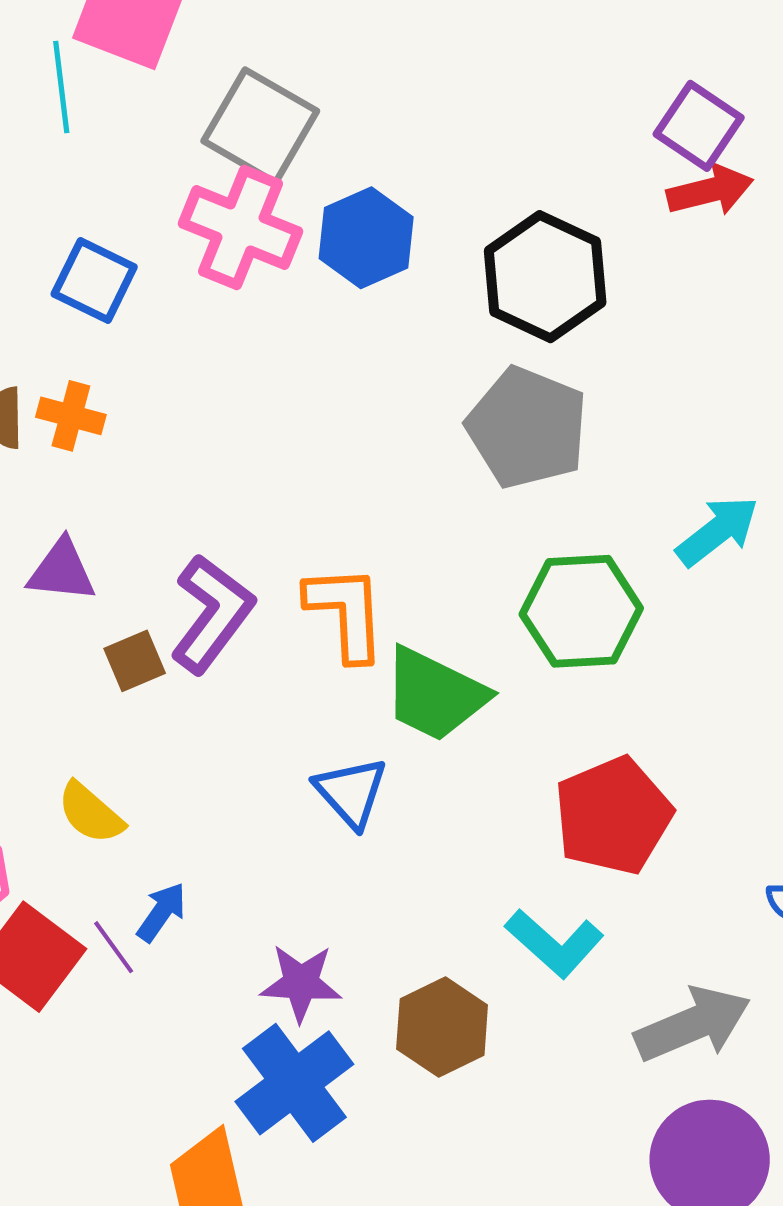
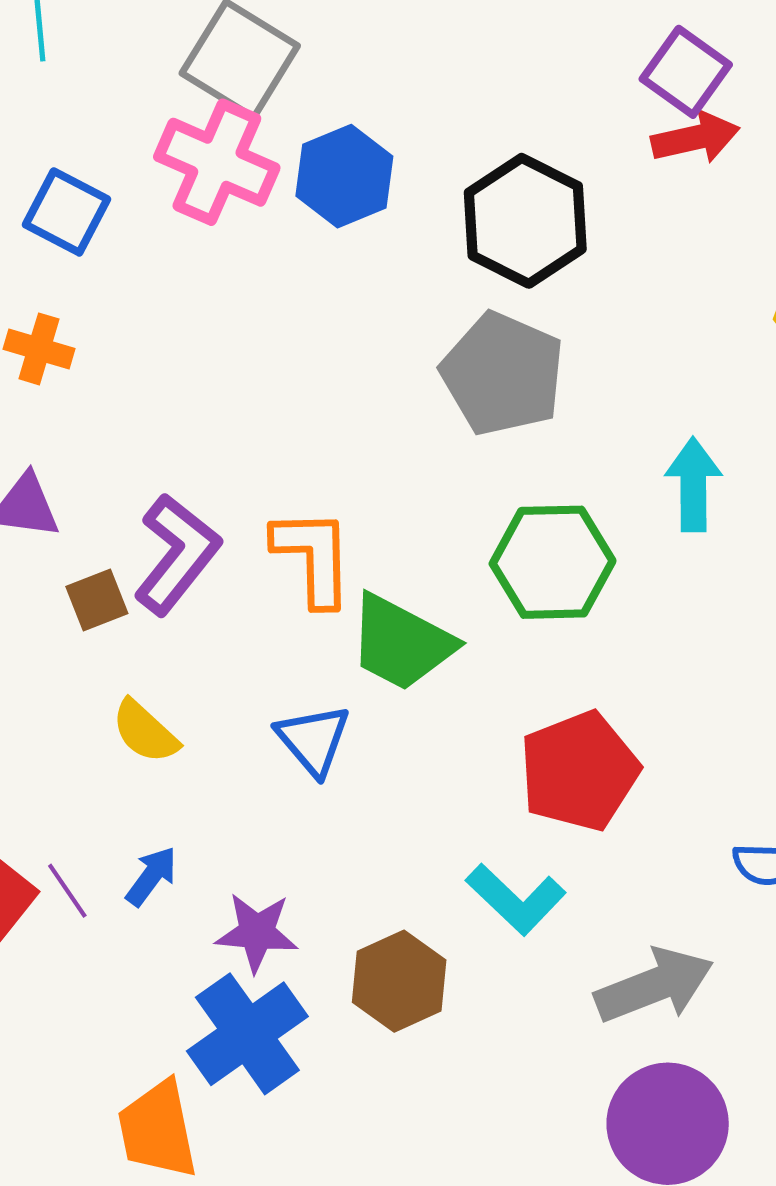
cyan arrow: (717, 531) -> (693, 485), turned -54
yellow semicircle: (91, 813) -> (145, 732), moved
blue arrow: (162, 912) -> (151, 876), moved

